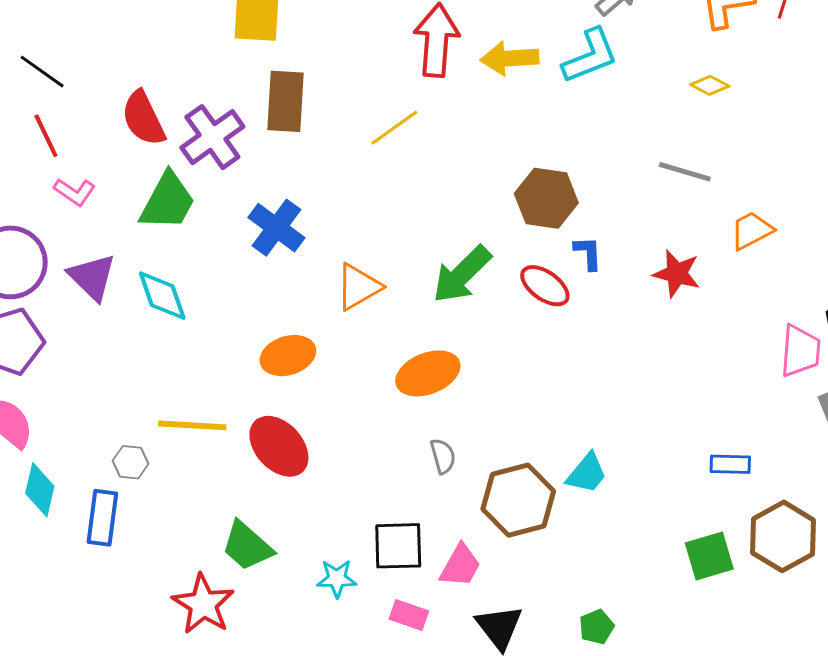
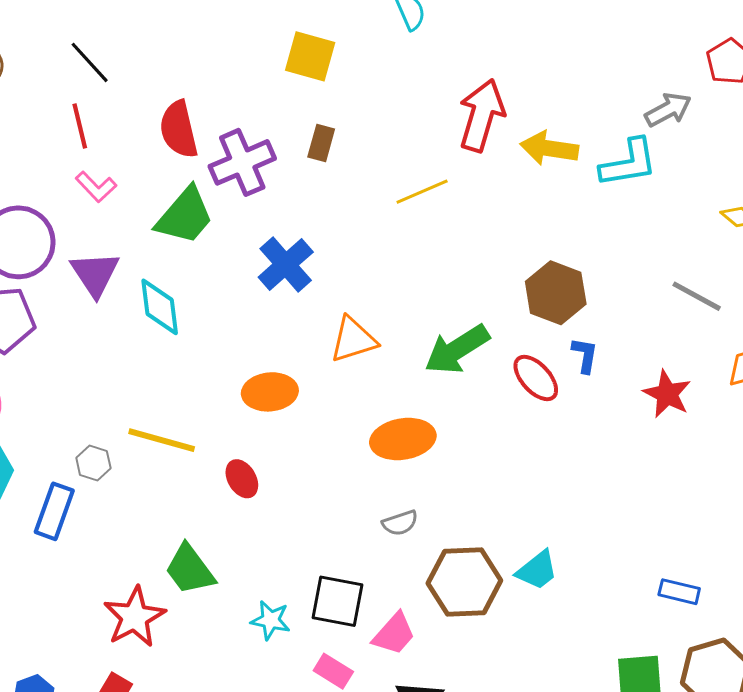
brown rectangle: (286, 101) -> (321, 143), size x0.6
red ellipse: (279, 446) -> (242, 479), size x0.6
gray semicircle: (443, 456) -> (400, 523), turned 75

